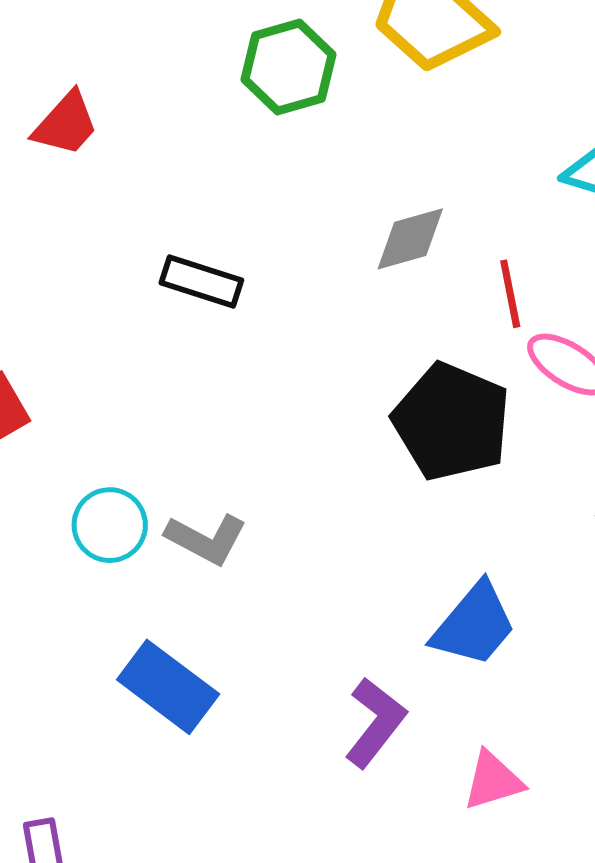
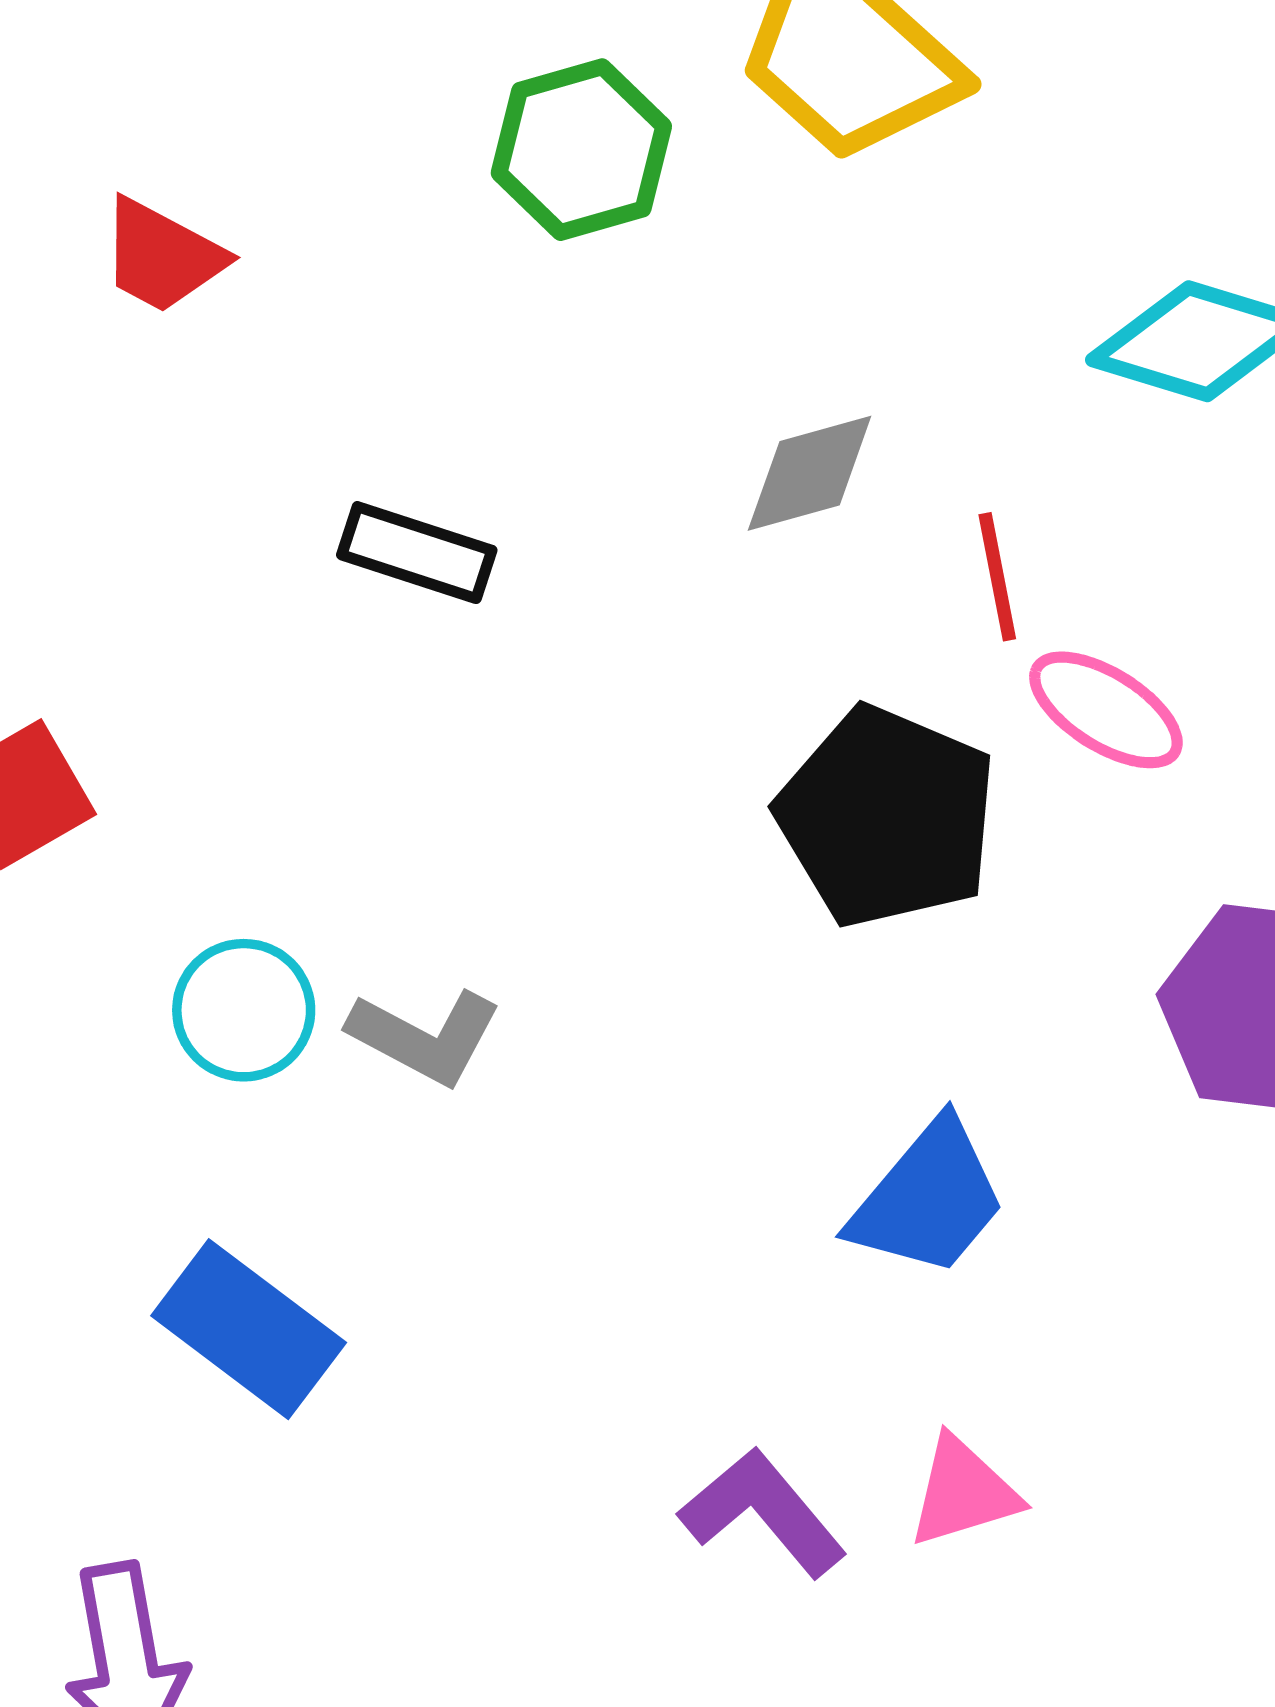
red trapezoid: (66, 124) -> (162, 256), turned 76
blue rectangle: (168, 687) -> (249, 1329), moved
purple L-shape: (375, 723) -> (763, 1512), moved, turned -78

